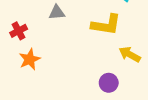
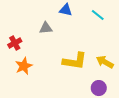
yellow L-shape: (106, 25) -> (75, 61), moved
purple circle: (109, 83) -> (99, 88), moved

